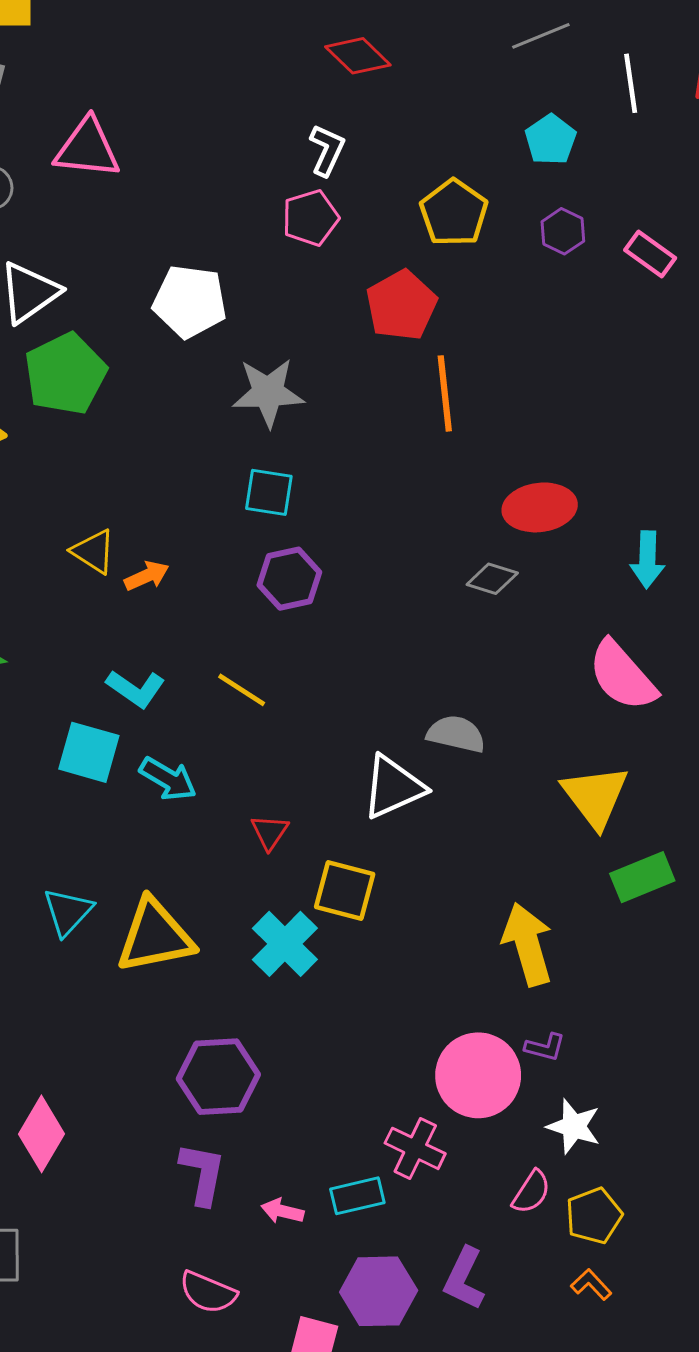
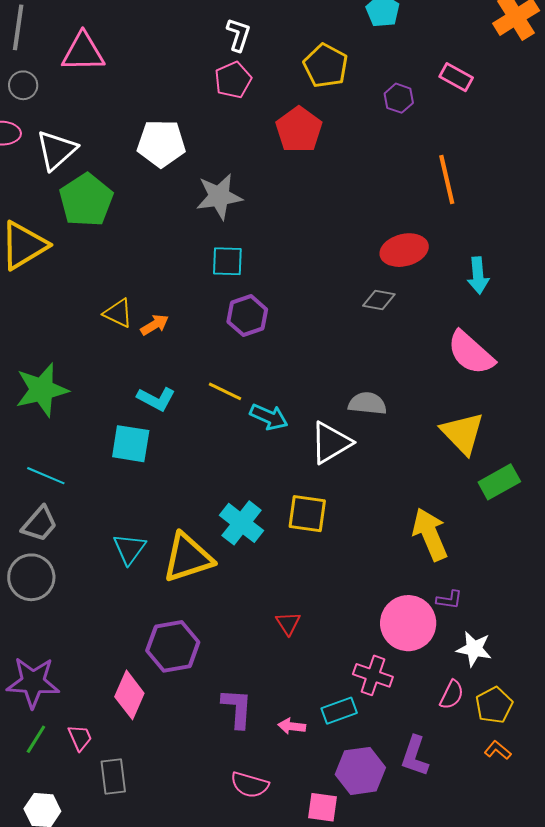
purple hexagon: (563, 231) -> (399, 98), moved
orange line: (445, 393) -> (447, 180), moved
cyan arrow: (168, 779) -> (269, 417), moved
red triangle: (270, 832) -> (288, 623), moved
cyan cross: (285, 944) -> (242, 523), moved
purple hexagon: (218, 1077) -> (173, 646), moved

